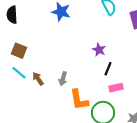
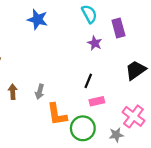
purple star: (99, 50) -> (95, 43), moved
brown arrow: (38, 79) -> (13, 92), turned 32

